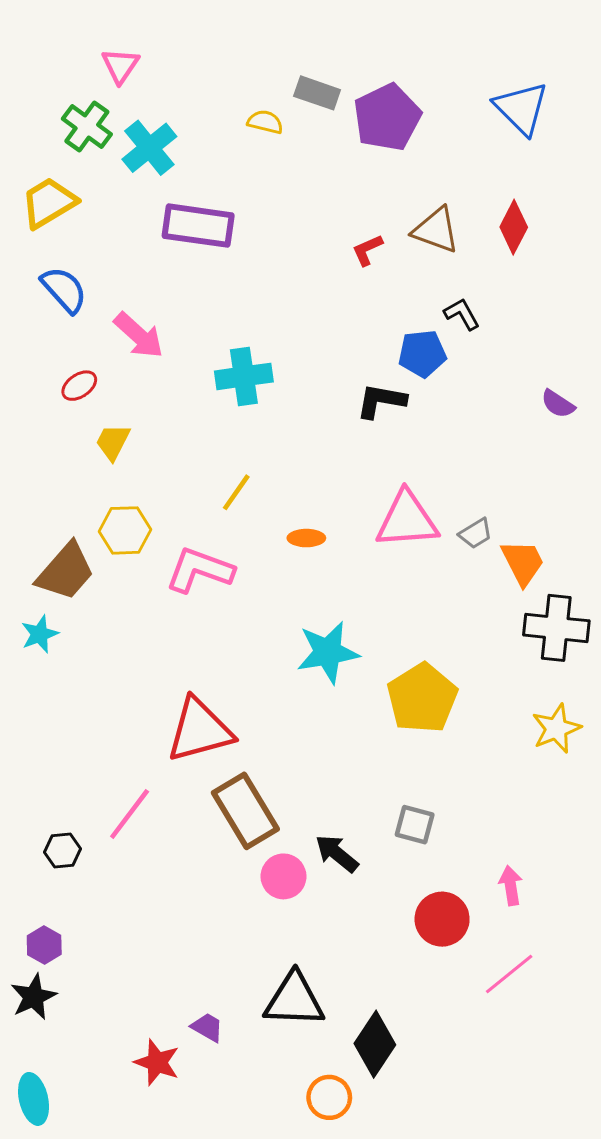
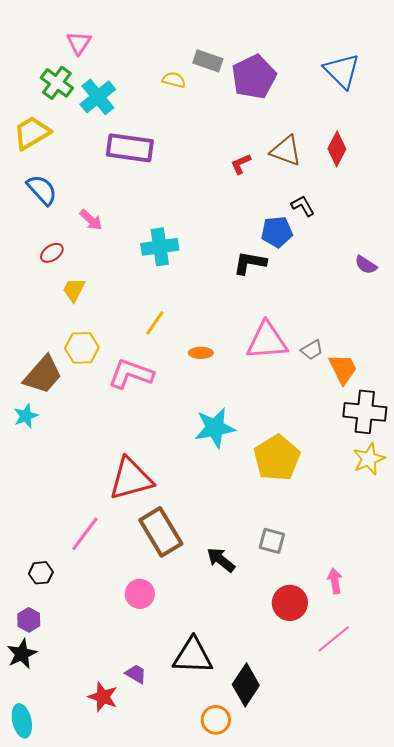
pink arrow: (139, 335) -> (91, 220), size x0.7
yellow star: (556, 729) -> (369, 459), moved
black hexagon: (62, 851) -> (41, 573), moved
pink circle: (284, 876) -> (140, 594), moved

